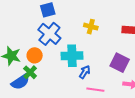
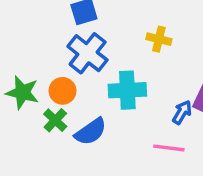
blue arrow: (85, 72) -> (182, 112), moved
blue semicircle: (20, 82) -> (91, 132), moved

